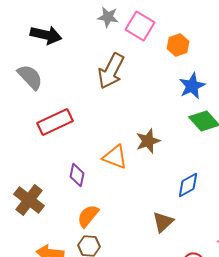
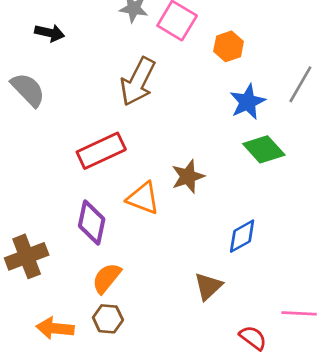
black arrow: (46, 35) -> (50, 33), size x0.7
red rectangle: (55, 122) -> (101, 151), moved
purple diamond: (77, 175) -> (92, 223), size x1.4
brown cross: (29, 200) -> (27, 256), turned 32

